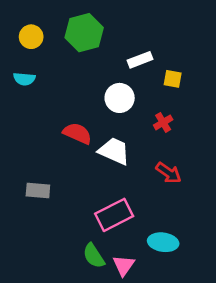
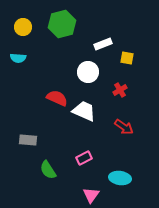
pink rectangle: (114, 215) -> (84, 158), size x0.6
green semicircle: (94, 256) -> (48, 170), moved

